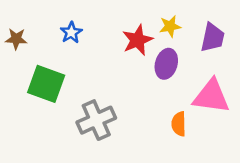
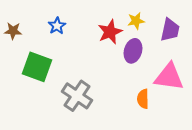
gray cross: (96, 120) -> (77, 96), turned -32

